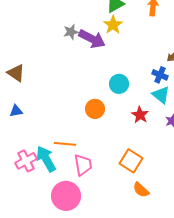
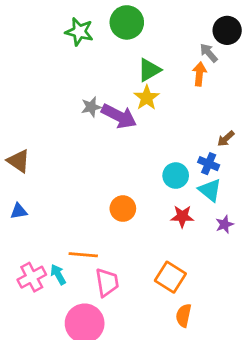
cyan circle: (119, 84) -> (176, 176), moved
red star: (140, 115) -> (182, 216), turned -30
cyan arrow: (46, 159) -> (58, 275), size x0.6
orange semicircle: (141, 190) -> (184, 315), turned 60

